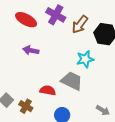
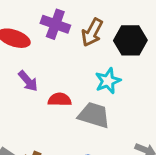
purple arrow: (31, 50) -> (28, 81), turned -133
red semicircle: (48, 90) -> (60, 100), moved

